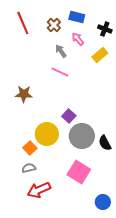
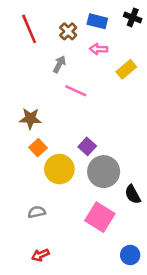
black cross: (105, 29) -> (133, 17), moved
pink arrow: (78, 39) -> (99, 49), turned -48
gray arrow: (61, 51) -> (59, 64), moved, turned 64
black semicircle: (105, 143) -> (133, 194), moved
orange square: (30, 148) -> (38, 148), moved
red arrow: (39, 190) -> (40, 255), moved, size x0.6

